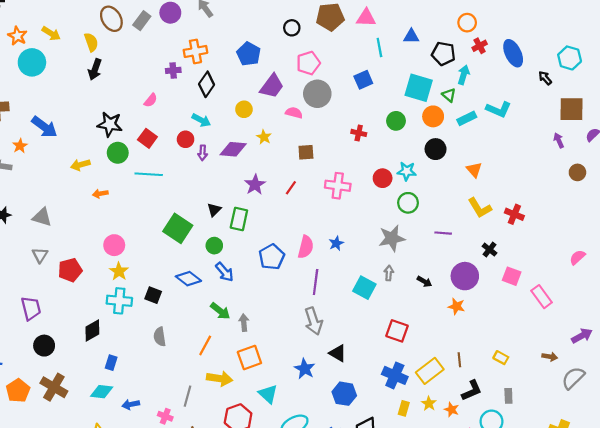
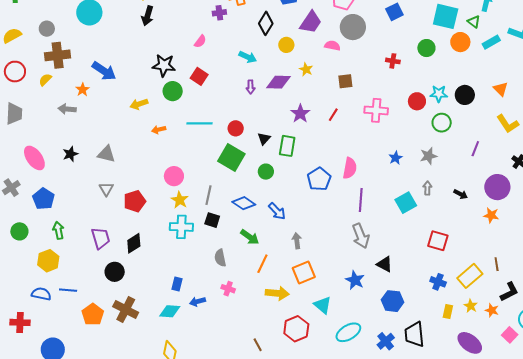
black diamond: (207, 84) -> (266, 23), moved
red circle: (186, 139) -> (236, 128), moved
black circle: (436, 149) -> (465, 95), moved
cyan line: (149, 174) -> (199, 123), moved
purple line: (443, 233) -> (475, 149), turned -70
gray star: (392, 238) -> (428, 156), size x0.7
blue star: (336, 243) -> (396, 158), moved
blue arrow: (224, 272) -> (277, 211), moved
cyan square: (364, 288) -> (406, 203), turned 35
green arrow: (220, 311) -> (250, 237), moved
black diamond: (92, 331) -> (134, 243), moved
blue cross: (395, 375) -> (438, 282), size x0.7
gray line: (188, 396) -> (209, 195), moved
blue arrow: (131, 404) -> (197, 301), moved
pink cross: (165, 416) -> (228, 289), moved

